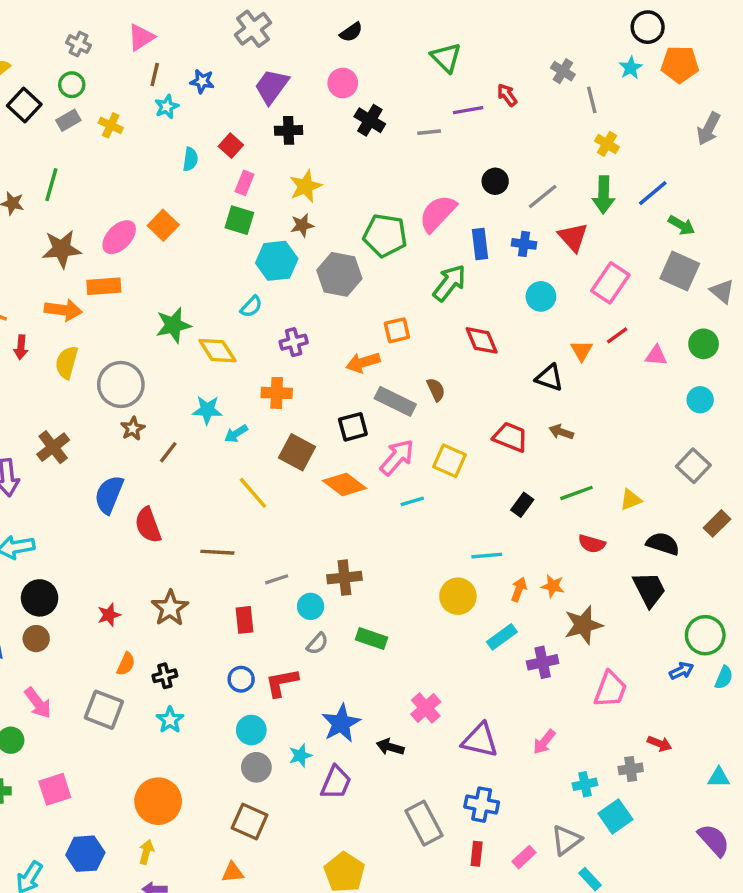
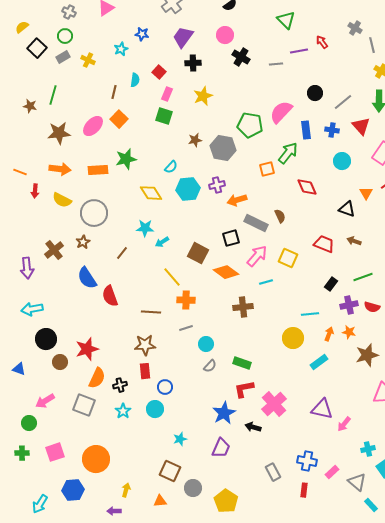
brown line: (155, 75) -> (114, 92), moved
brown star: (302, 225) -> (195, 140), moved
cyan hexagon: (277, 261) -> (188, 189), moved
orange rectangle: (104, 286) -> (98, 170), moved
green star: (173, 325) -> (126, 159), moved
orange square: (397, 330) -> (267, 169), moved
purple cross: (294, 342) -> (217, 185), moved
yellow semicircle: (67, 362) -> (62, 200), turned -78
orange cross: (277, 393) -> (186, 300), moved
brown star: (133, 429) -> (83, 242), moved
blue semicircle: (109, 495) -> (87, 278), turned -55
brown cross: (344, 578) -> (243, 307), moved
brown star: (170, 608) -> (145, 345), moved, turned 30
red star: (109, 615) -> (87, 349), size x1.6
red rectangle: (244, 620) -> (145, 371), moved
brown circle: (36, 639) -> (60, 362), moved
purple cross: (543, 662) -> (349, 305), moved
orange semicircle: (126, 664) -> (97, 378), size x1.5
red L-shape: (282, 683) -> (244, 389), moved
pink arrow: (38, 703) -> (45, 401), turned 96
pink cross: (426, 708) -> (274, 404), size x1.4
cyan circle: (251, 730) -> (155, 409), moved
purple triangle: (480, 740) -> (322, 409), moved
cyan star: (300, 755) -> (180, 439), moved
gray circle: (256, 767) -> (193, 488), moved
orange circle: (158, 801) -> (96, 459), moved
gray rectangle: (424, 823) -> (273, 472), size x0.7
gray triangle: (566, 840) -> (357, 482), turned -42
yellow arrow: (146, 852) -> (126, 490), moved
pink rectangle: (524, 857) -> (332, 472), moved

